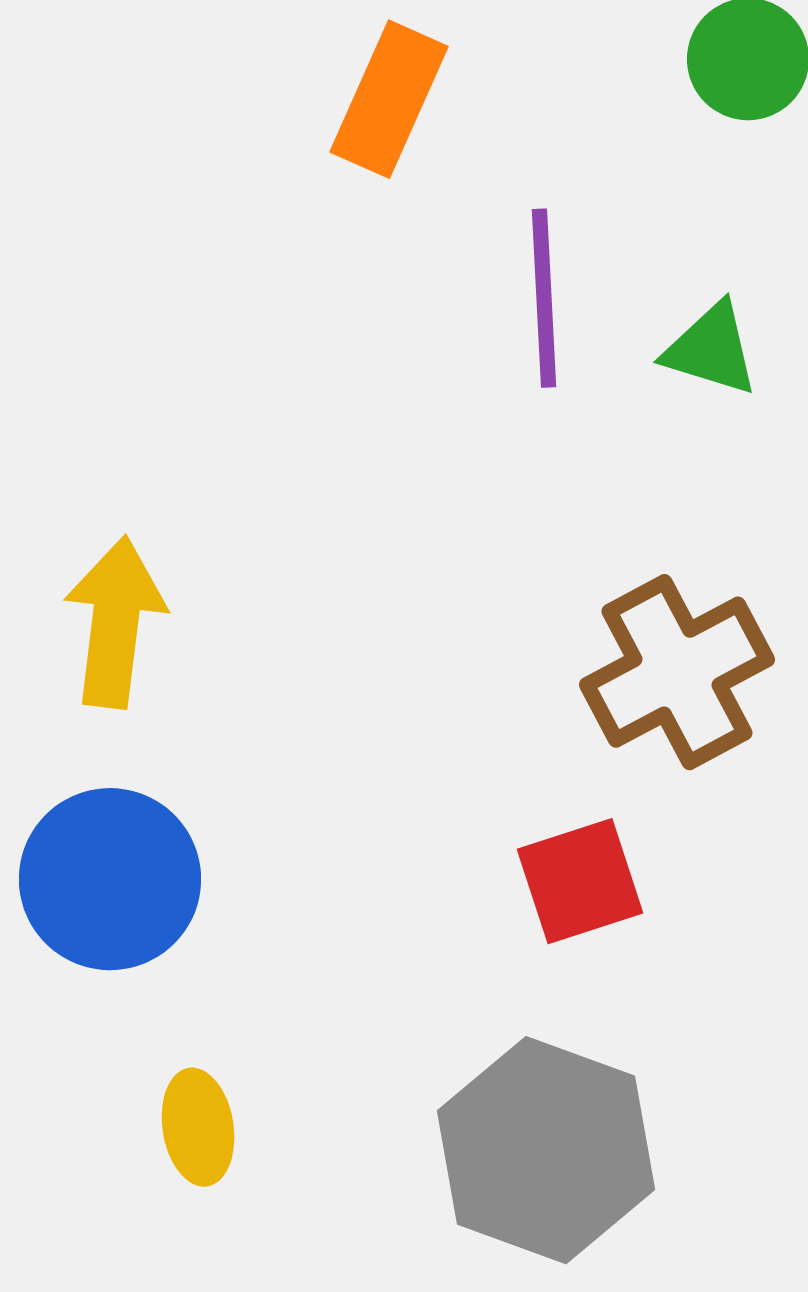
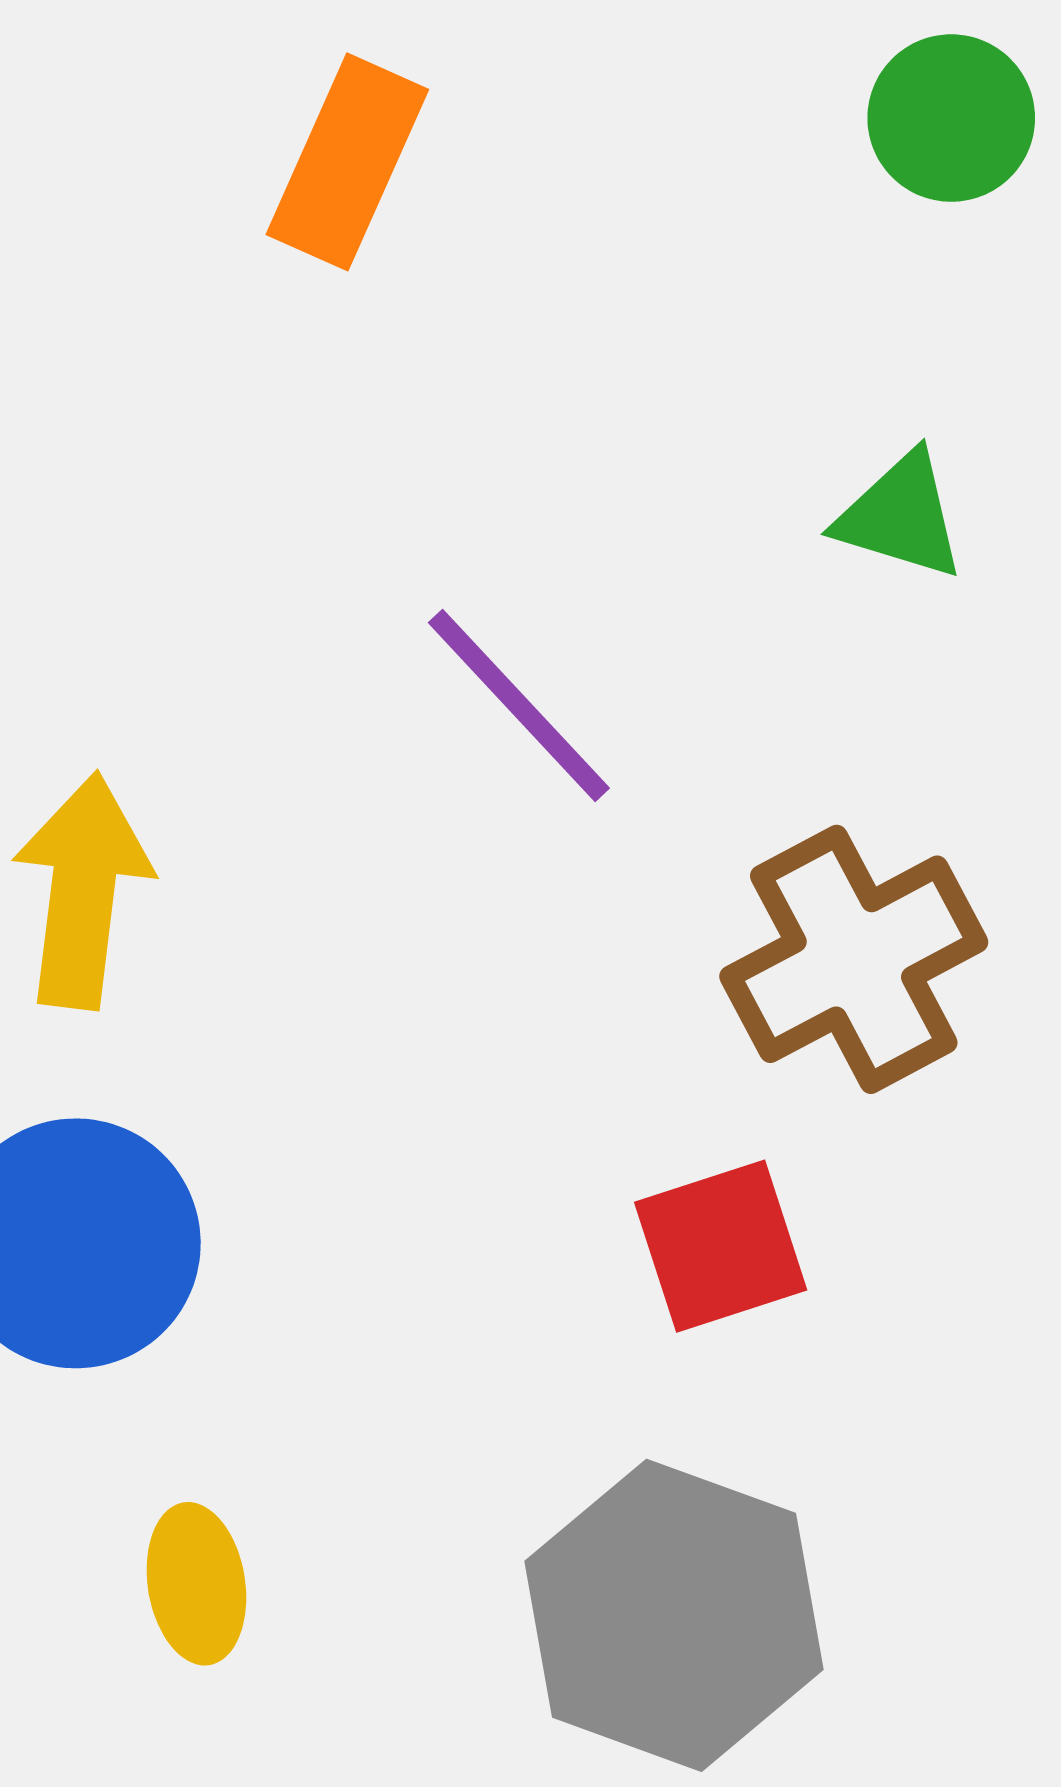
orange rectangle: (389, 99) -> (347, 162), moved
purple line: (544, 298) -> (519, 705), moved, turned -40

